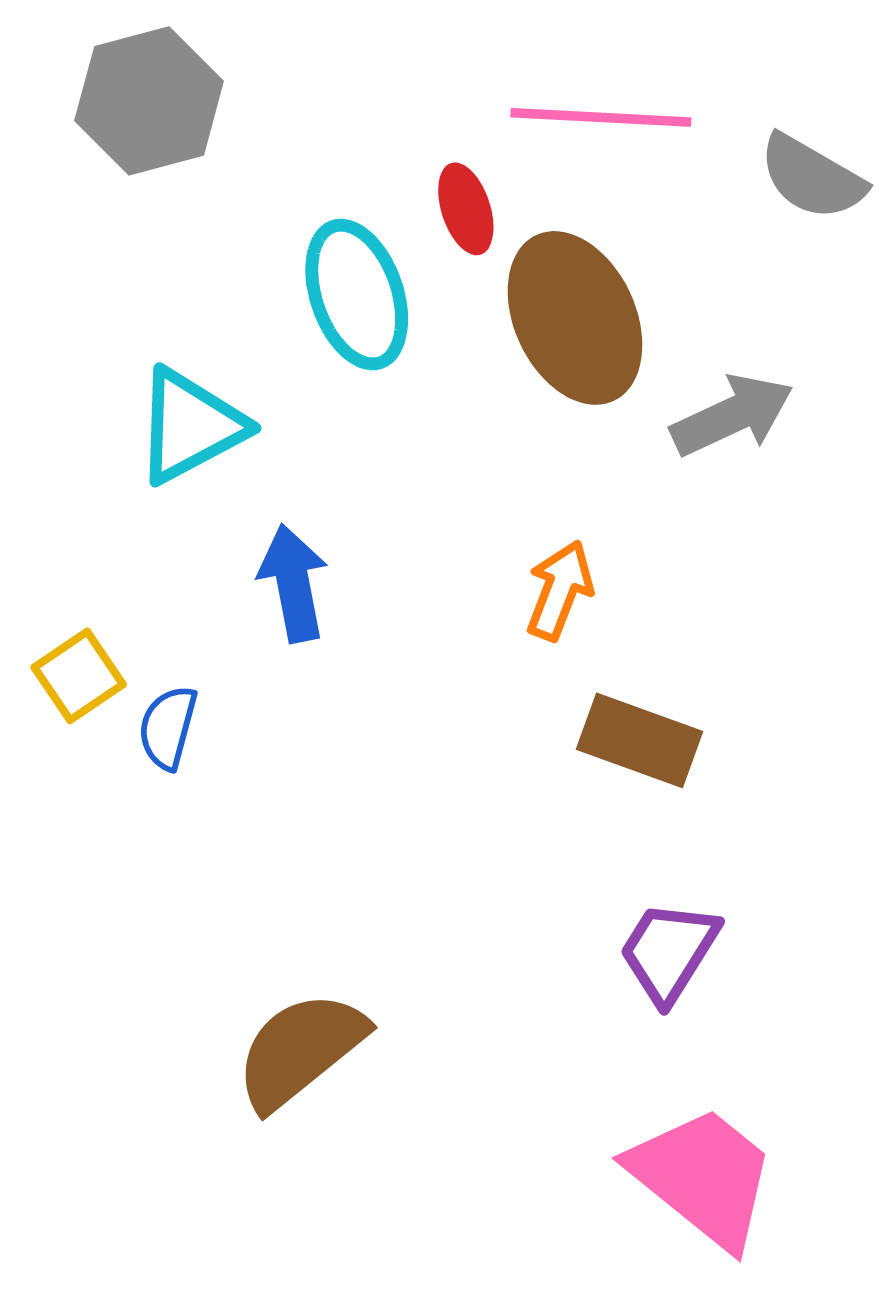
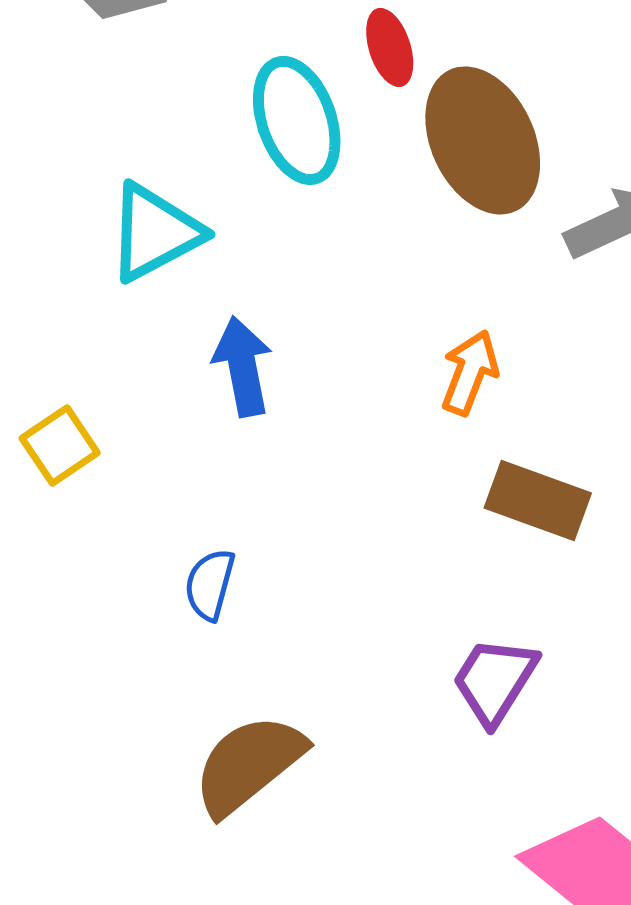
blue semicircle: (168, 728) -> (210, 584), moved
purple trapezoid: (669, 952) -> (495, 680), moved

